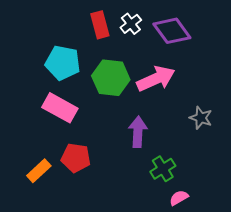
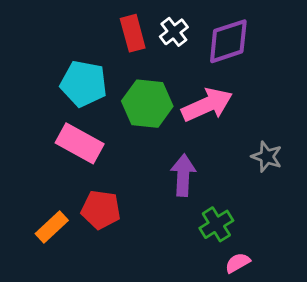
purple diamond: (172, 31) -> (228, 41), turned -72

